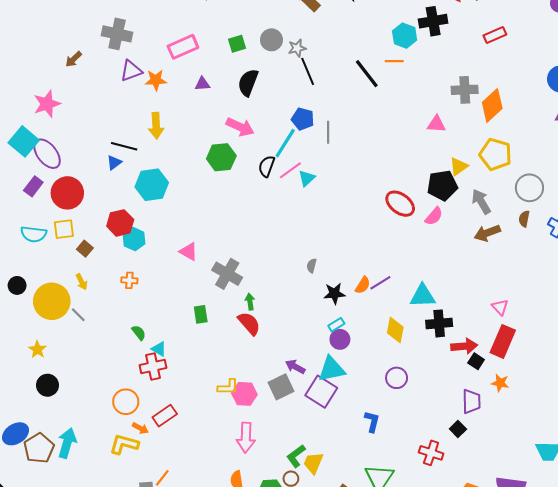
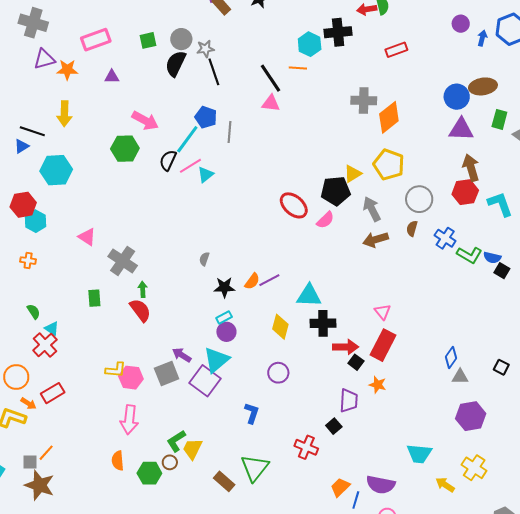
black semicircle: (248, 83) -> (176, 64), moved
pink triangle: (436, 124) -> (271, 103), moved
red cross: (153, 366) -> (45, 345), turned -35
cyan triangle: (331, 369) -> (216, 360), turned -32

